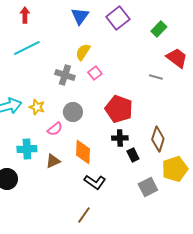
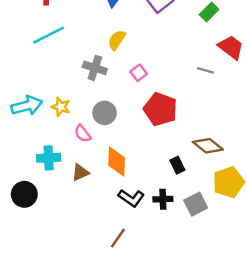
pink square: (95, 73) -> (139, 73), moved
pink semicircle: (55, 129) -> (83, 134), turned 91
black cross: (120, 138) -> (163, 199), moved
brown diamond: (158, 139) -> (208, 146), turned -70

